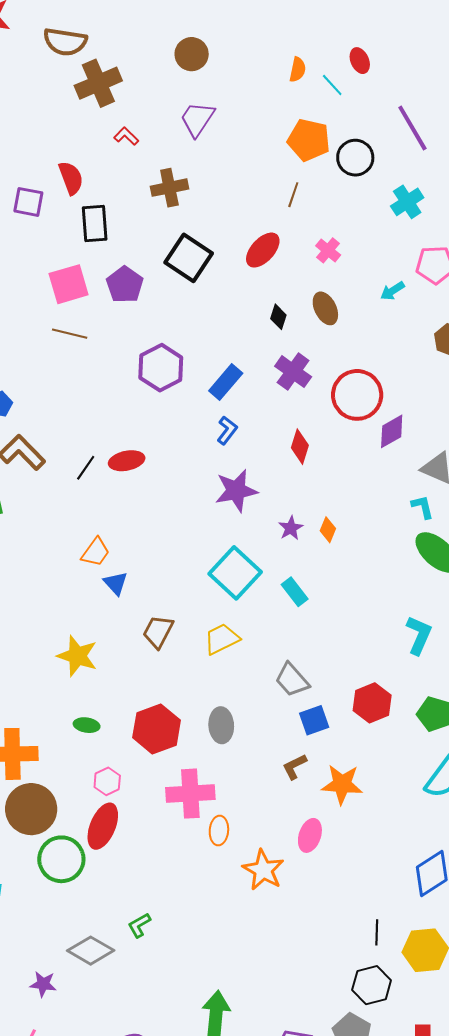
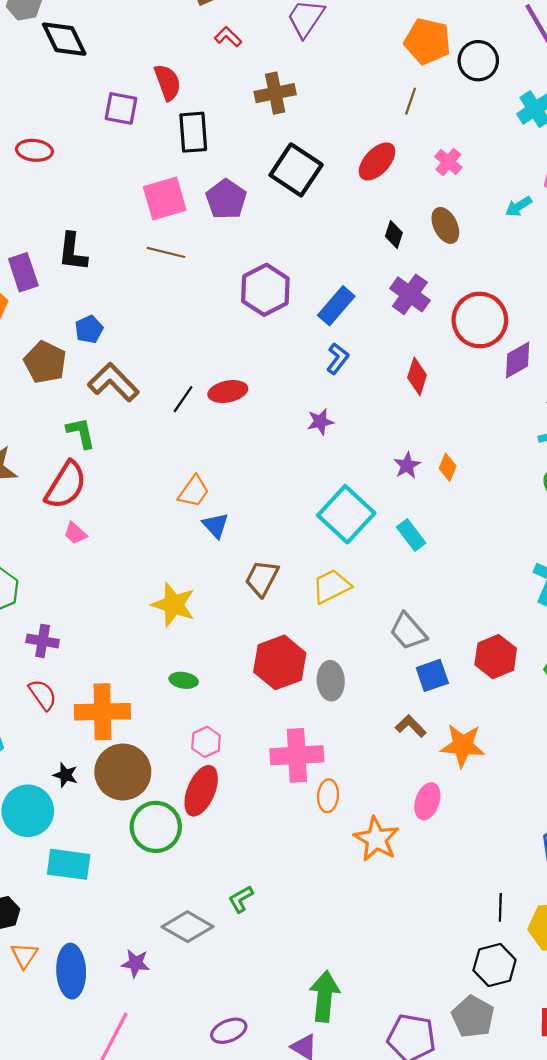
purple star: (236, 491) -> (320, 422), moved, size x0.6
red hexagon: (157, 729) -> (280, 662), moved
brown L-shape: (295, 767) -> (411, 726), turned 72

